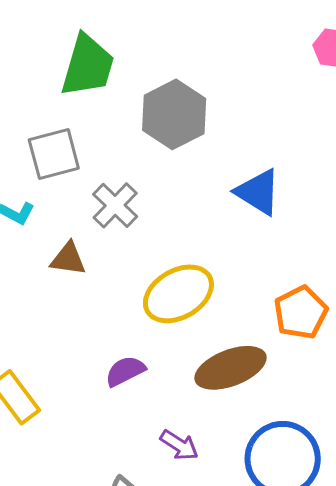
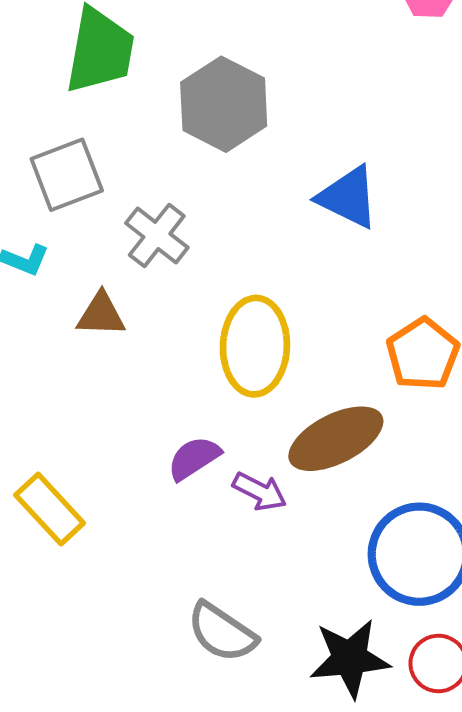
yellow ellipse: (178, 294) -> (255, 346), turned -52
purple arrow: (179, 445) -> (260, 492), moved

